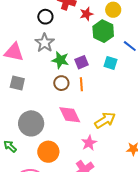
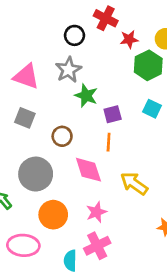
purple square: (81, 62) -> (113, 114), moved
brown circle: (61, 83) -> (62, 136), moved
orange line: (81, 84) -> (109, 142), moved
yellow arrow: (105, 120) -> (134, 183), turned -120
pink star: (89, 143) -> (96, 212), moved

